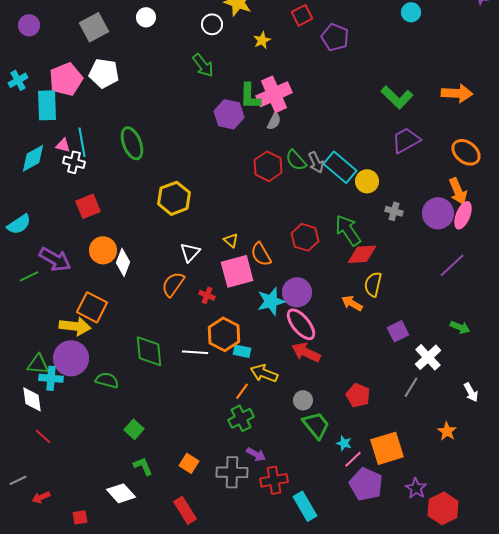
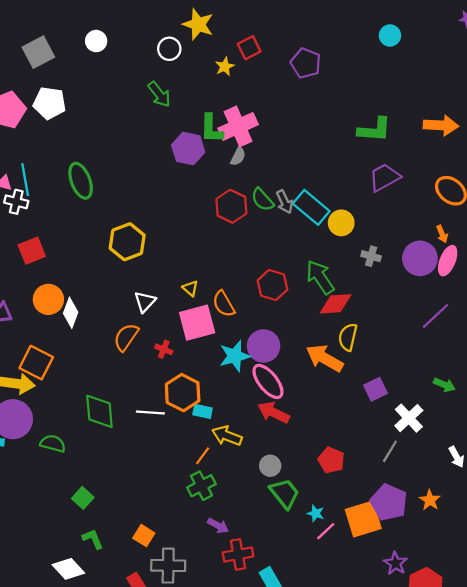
red square: (302, 15) -> (249, 48), moved
green L-shape: (397, 97) -> (374, 130), turned -40
orange arrow: (458, 191) -> (442, 234), size x0.6
orange arrow: (352, 303) -> (325, 358), size x1.6
gray cross: (232, 472) -> (168, 566), moved
purple pentagon: (366, 484) -> (389, 502), moved

